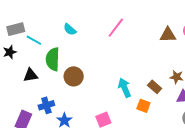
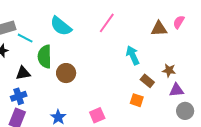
cyan semicircle: (70, 29) -> (61, 26), size x1.6
cyan arrow: (125, 88) -> (133, 55), moved
blue cross: (46, 105) -> (19, 96), moved

